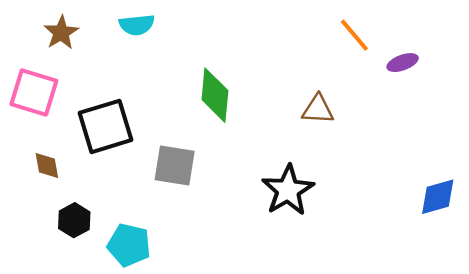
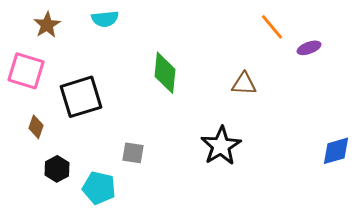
brown diamond: (47, 165) -> (36, 127), turned 30
gray square: (175, 165) -> (133, 153), moved, size x0.7

